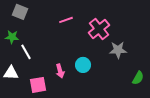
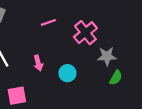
pink arrow: (60, 71) -> (38, 63), moved
green semicircle: (138, 78) -> (116, 78), moved

